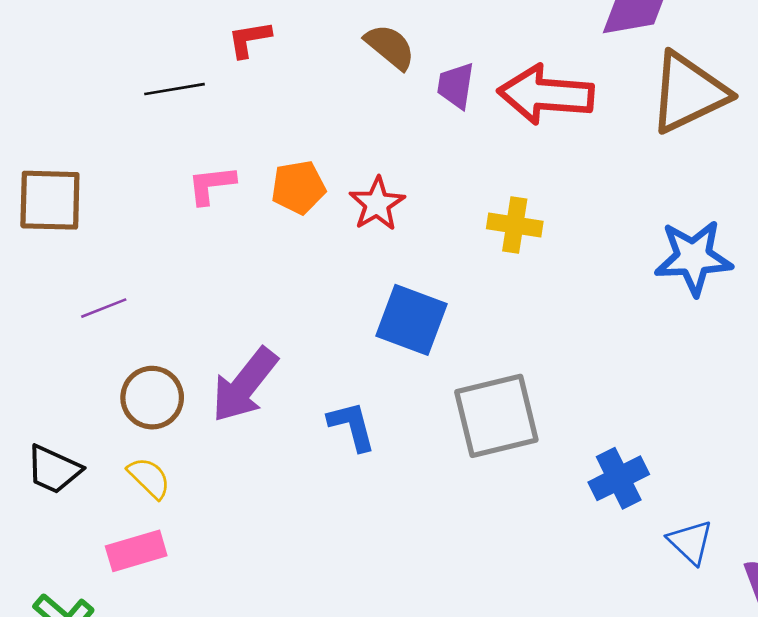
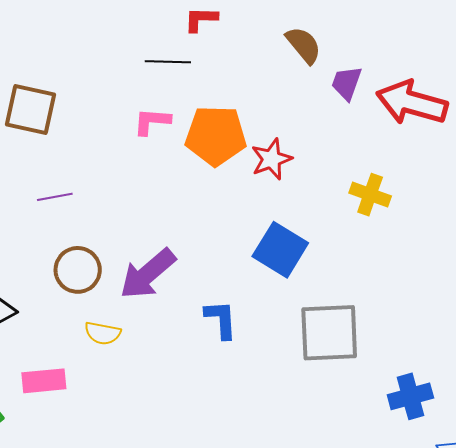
black line: (175, 89) -> (168, 62), moved
orange pentagon: (298, 187) -> (216, 136), size x1.5
yellow semicircle: (149, 478) -> (103, 333), moved, turned 135

